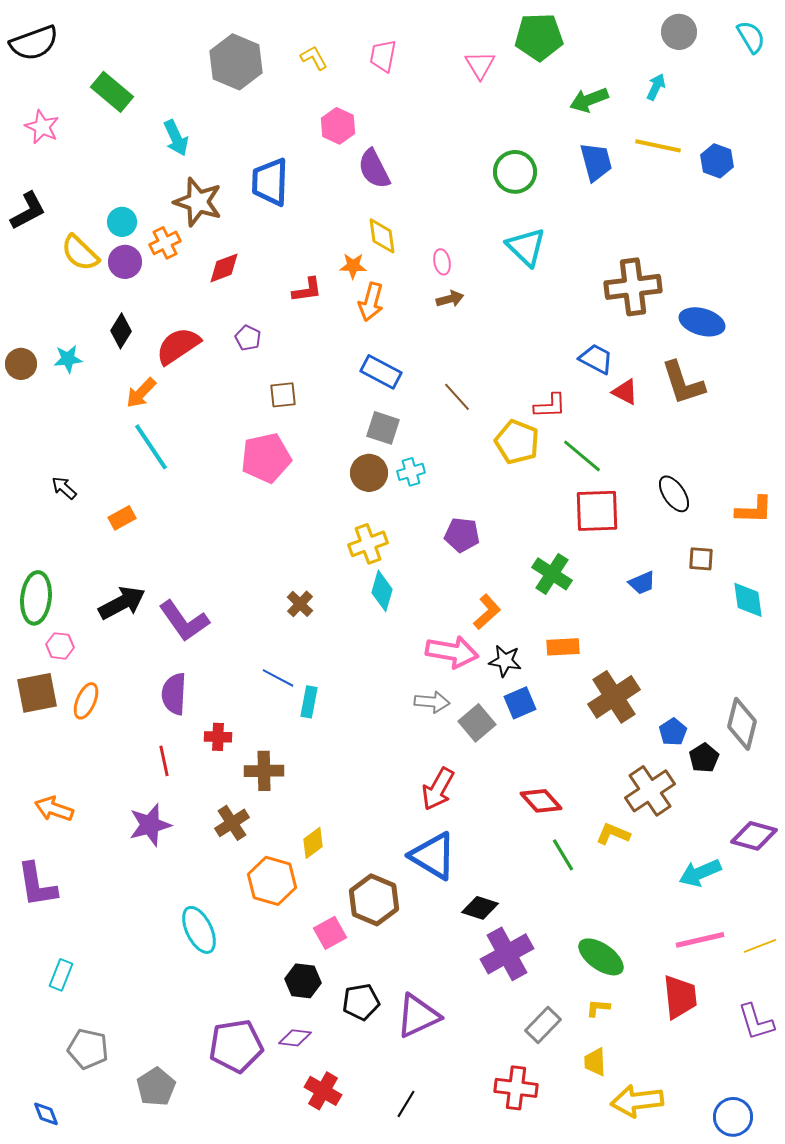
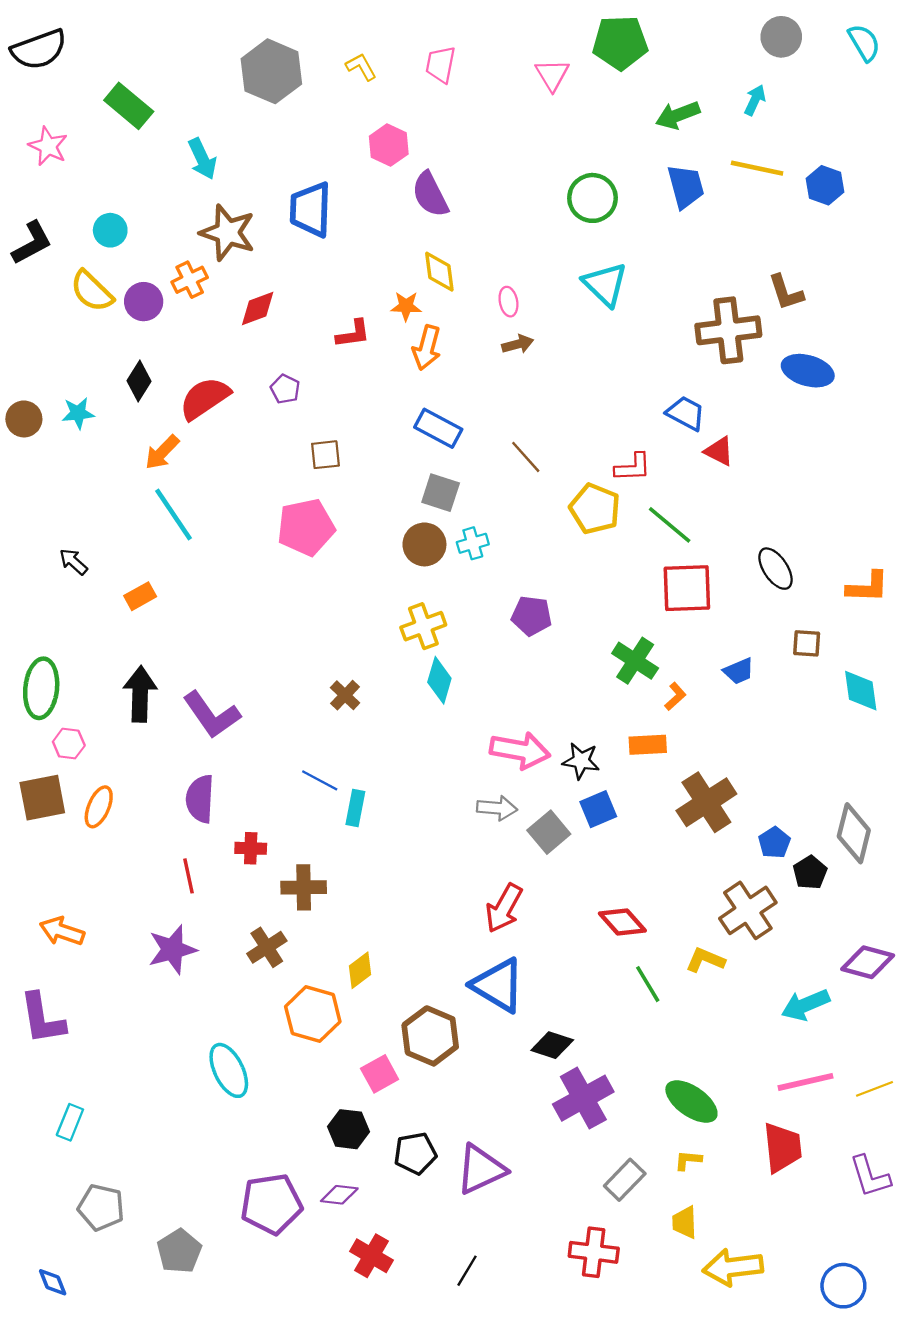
cyan circle: (122, 222) -> (110, 230), moved
brown L-shape: (683, 383) -> (786, 292), moved, size x0.7
black arrow: (122, 603) -> (140, 694), turned -60
orange L-shape: (487, 612) -> (675, 696), moved, size x0.7

